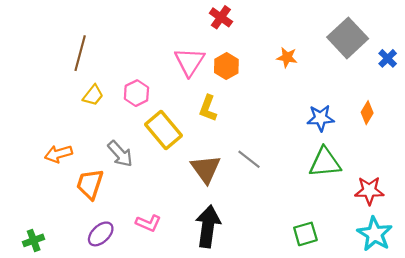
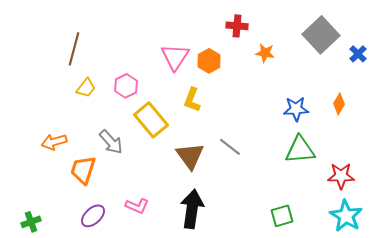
red cross: (221, 17) -> (237, 26), moved, turned -30

